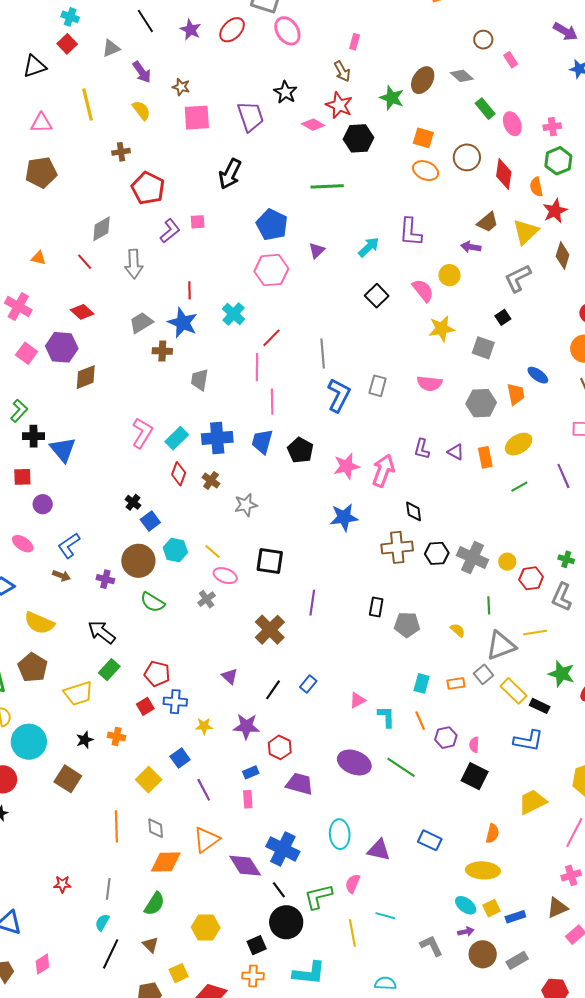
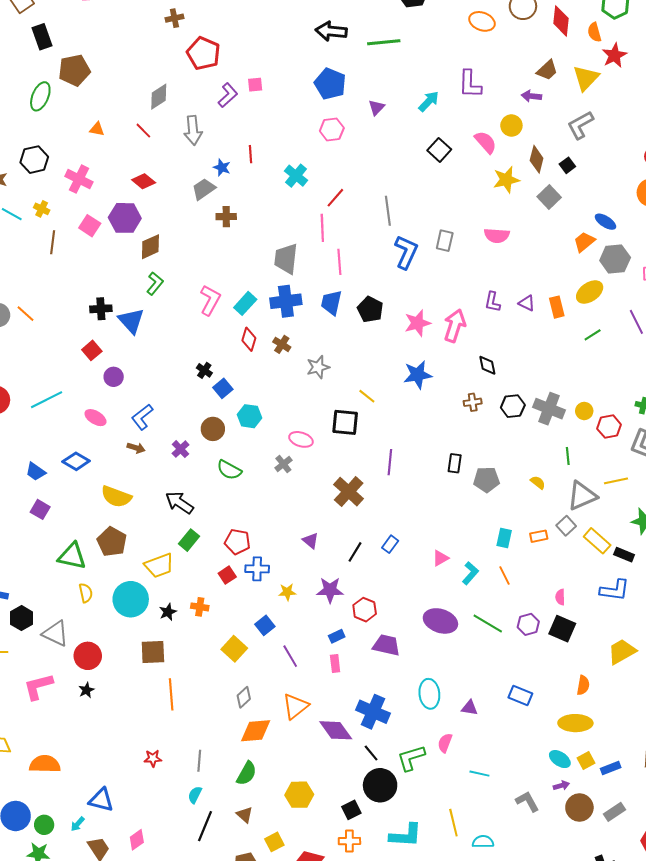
brown pentagon: (41, 172) -> (74, 70), moved
black arrow: (230, 174) -> (331, 31), moved, turned 72
brown diamond: (563, 255) -> (537, 159), moved
pink hexagon: (271, 270) -> (332, 129), size x0.7
blue star: (183, 323) -> (222, 167), moved, size x0.6
gray square: (483, 348) -> (549, 197), turned 30
gray trapezoid: (200, 380) -> (286, 259), moved, size x1.4
orange trapezoid: (516, 394) -> (584, 242), turned -115
gray hexagon: (481, 403) -> (615, 259), moved
green L-shape: (19, 411) -> (155, 284), moved
red square: (22, 477) -> (92, 350), turned -36
brown cross: (397, 547) -> (473, 402), size x0.6
yellow line: (213, 552) -> (367, 396), moved
brown circle: (138, 561) -> (213, 429), size x0.7
purple cross: (105, 579) -> (181, 449), turned 36
cyan L-shape: (386, 717) -> (470, 573), turned 45
purple hexagon: (446, 738) -> (528, 624), moved
cyan circle: (29, 742) -> (131, 599), moved
brown square: (68, 779) -> (153, 652), turned -32
orange line: (116, 826) -> (171, 694), moved
gray diamond: (156, 828) -> (244, 697), turned 55
purple triangle: (379, 850) -> (470, 708), size x0.7
yellow line: (352, 933) -> (453, 823), moved

